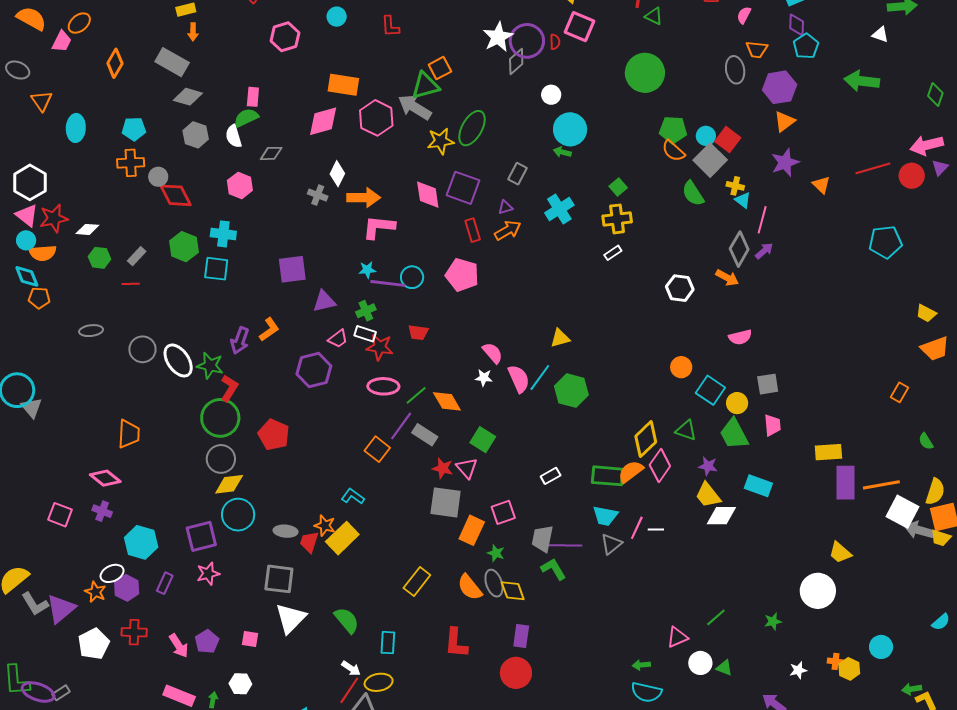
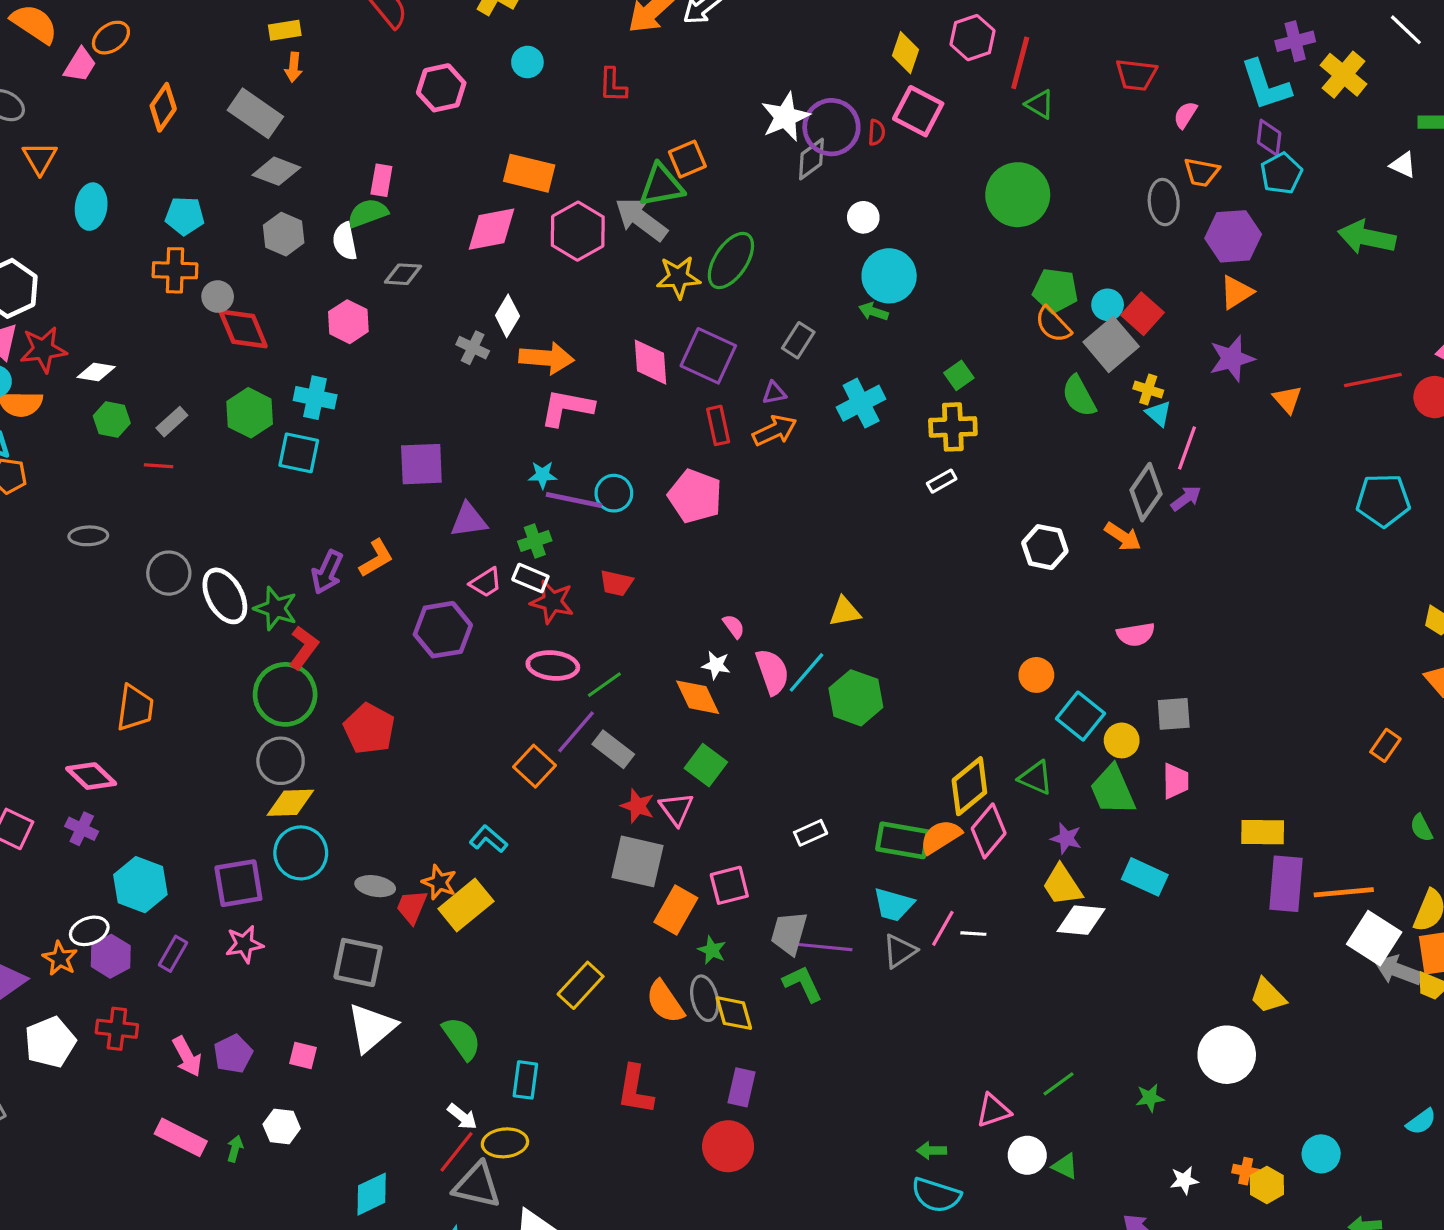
pink semicircle: (493, 353) -> (734, 626), size x0.7
orange diamond: (447, 401) -> (698, 697), moved

